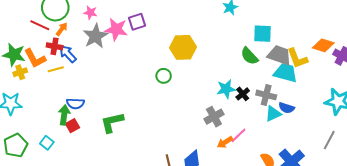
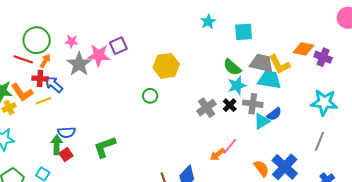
cyan square: (263, 34) -> (244, 32), moved
cyan star: (226, 89) -> (237, 86), moved
blue semicircle: (287, 108) -> (274, 114), turned -49
gray cross: (214, 117) -> (206, 108), moved

